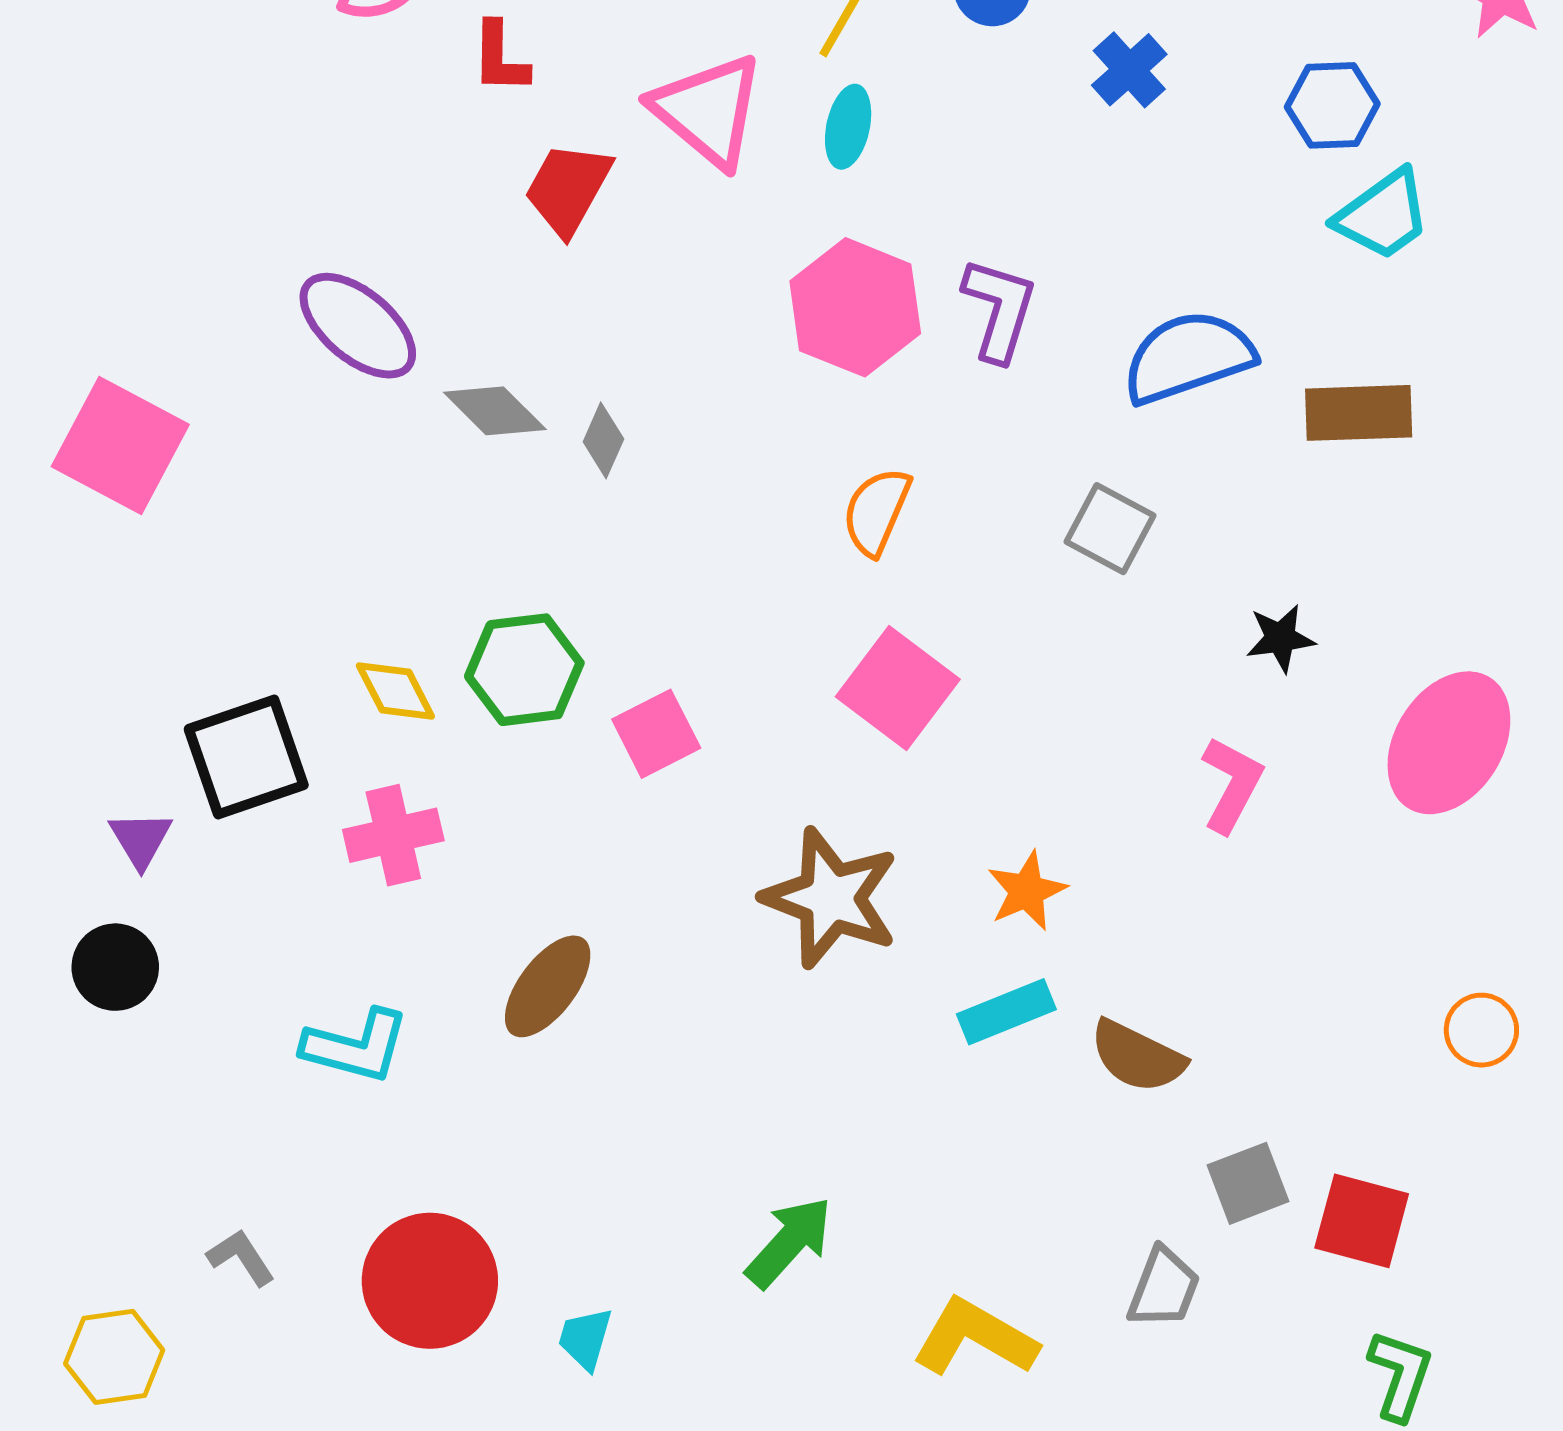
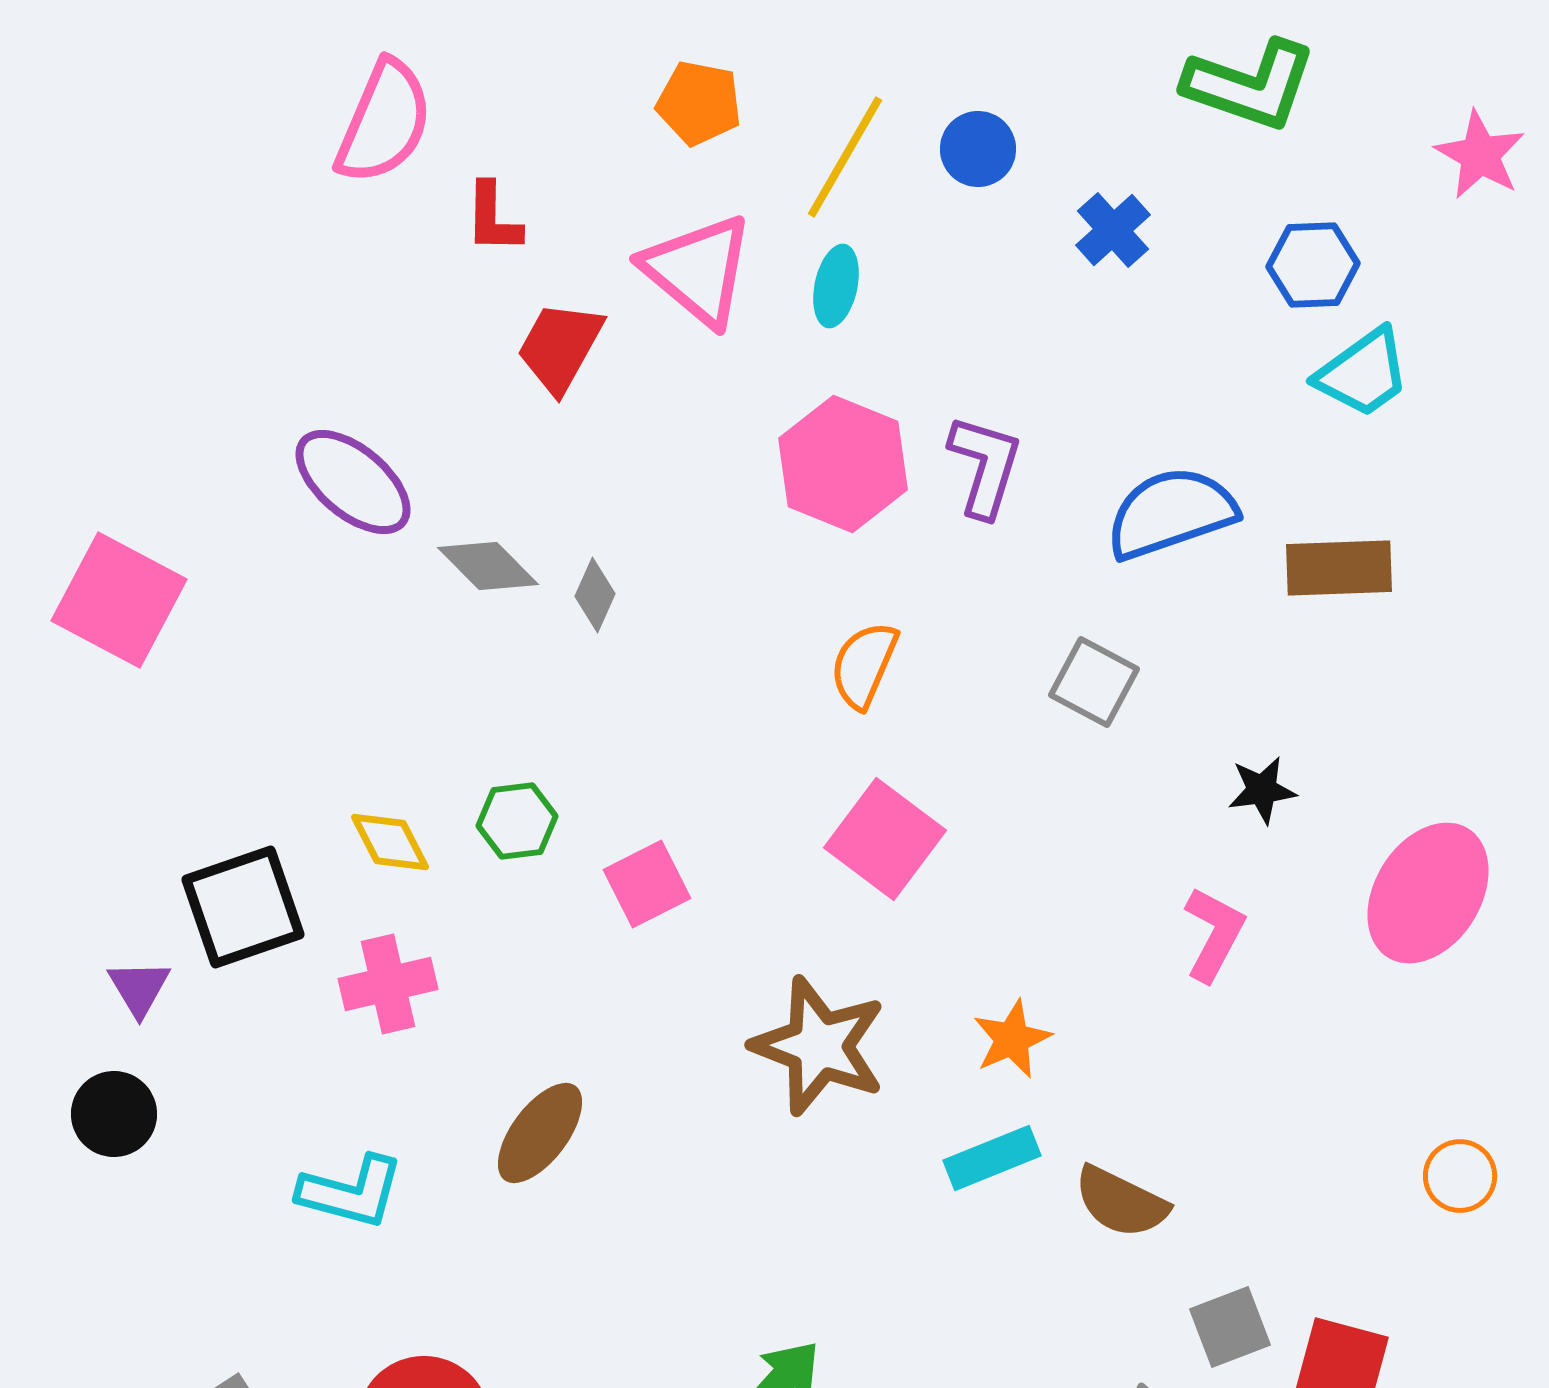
green hexagon: (524, 670) -> (517, 821), size x0.7

